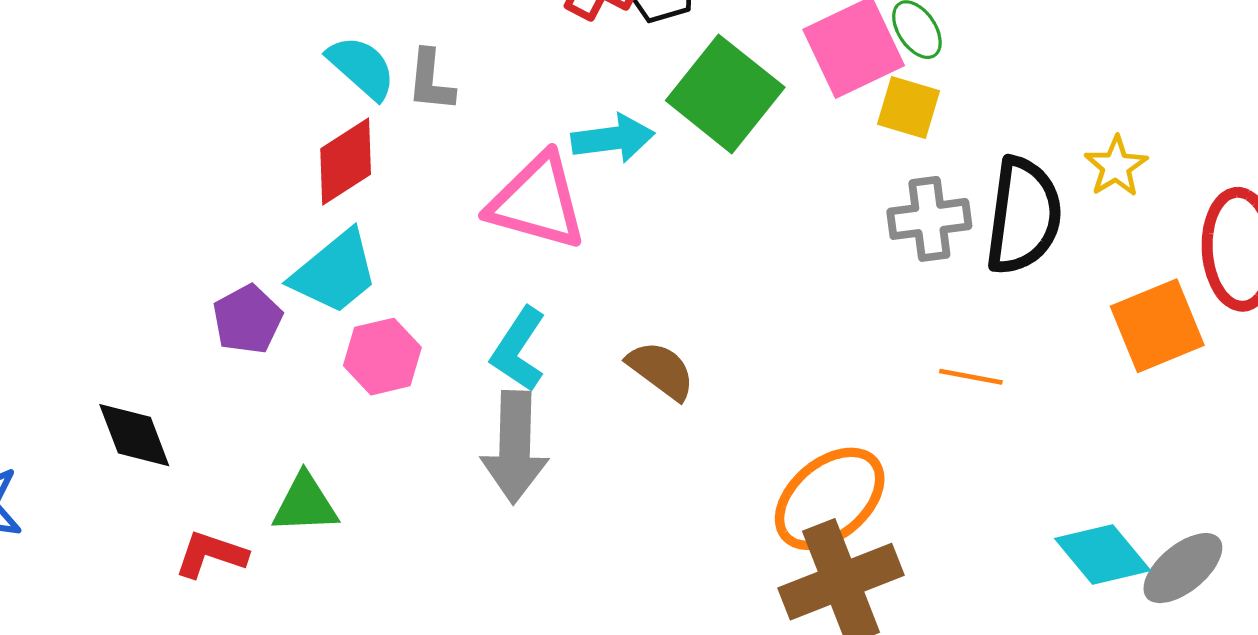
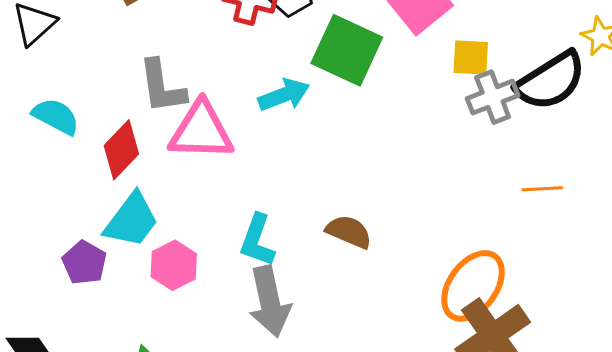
cyan semicircle: (362, 67) -> (56, 116), moved
gray L-shape: (431, 81) -> (162, 87), size x1.4
yellow square: (909, 108) -> (471, 58), moved
pink triangle: (537, 202) -> (201, 131), moved
black semicircle: (1023, 216) -> (551, 81), turned 64

